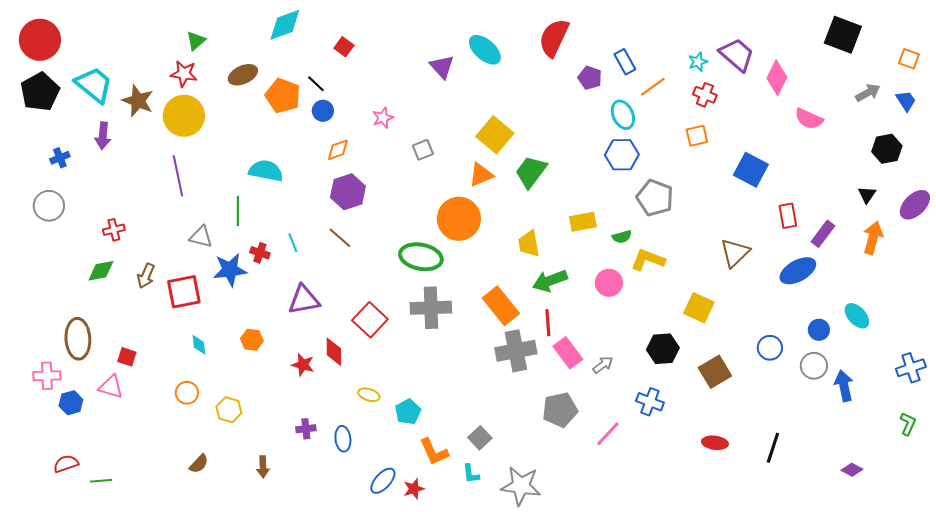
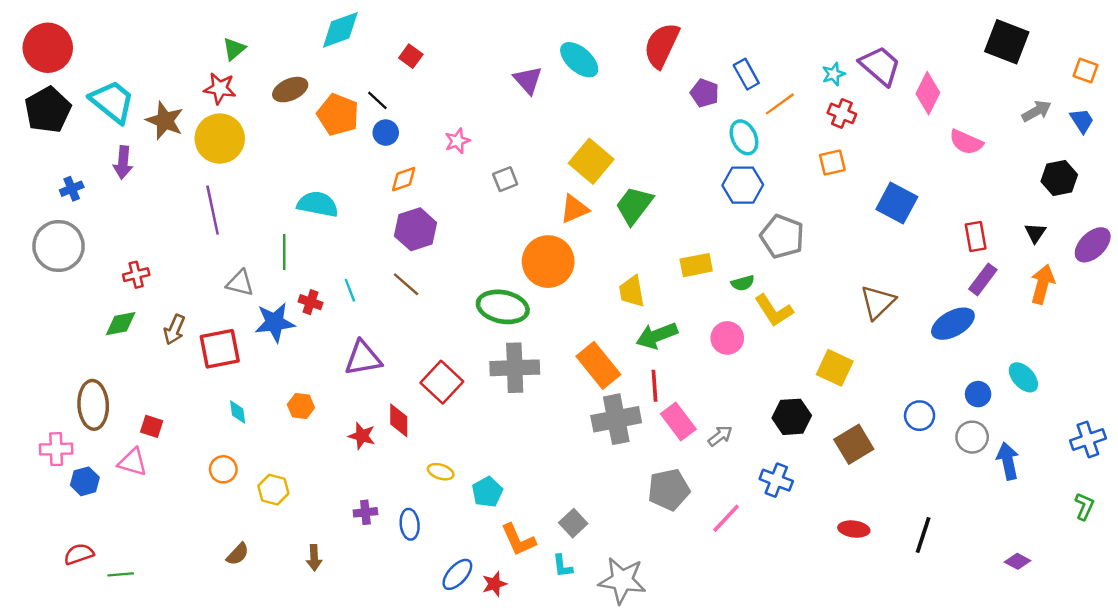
gray circle: (49, 206) -> (59, 246), size x1.4
red rectangle: (788, 216) -> (976, 236), moved
yellow L-shape: (648, 260) -> (774, 310), turned -144

